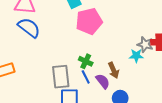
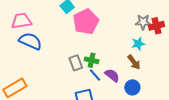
gray star: (145, 44) -> (143, 22), moved
brown arrow: (114, 70) -> (134, 62), moved
gray rectangle: (61, 77) -> (76, 63), moved, size x0.7

